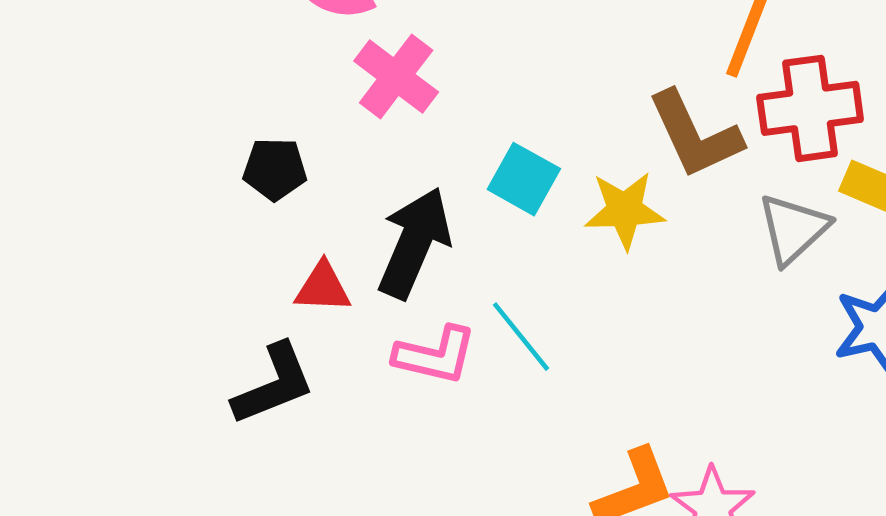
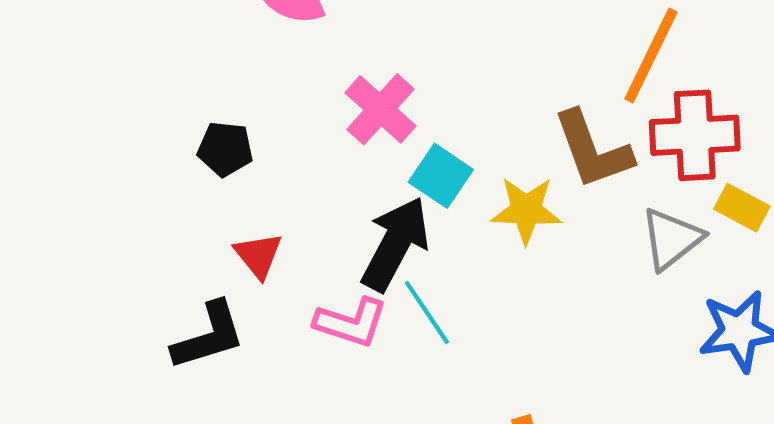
pink cross: (396, 76) -> (380, 109), moved
black arrow: (414, 243) -> (395, 244), moved
red triangle: (323, 287) -> (258, 255), turned 44

